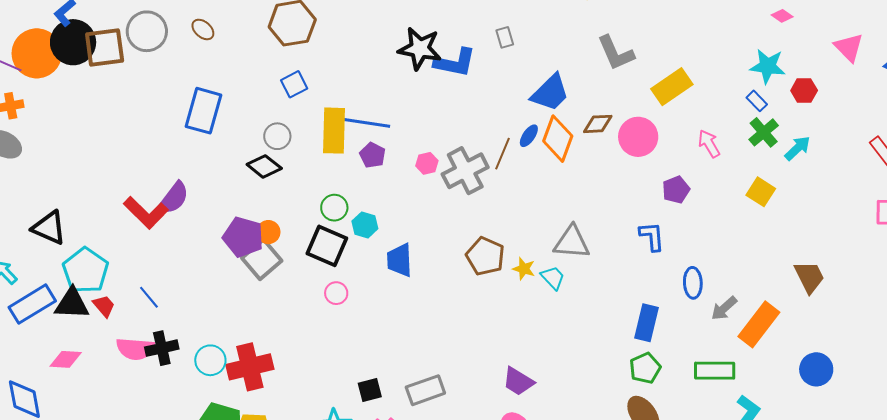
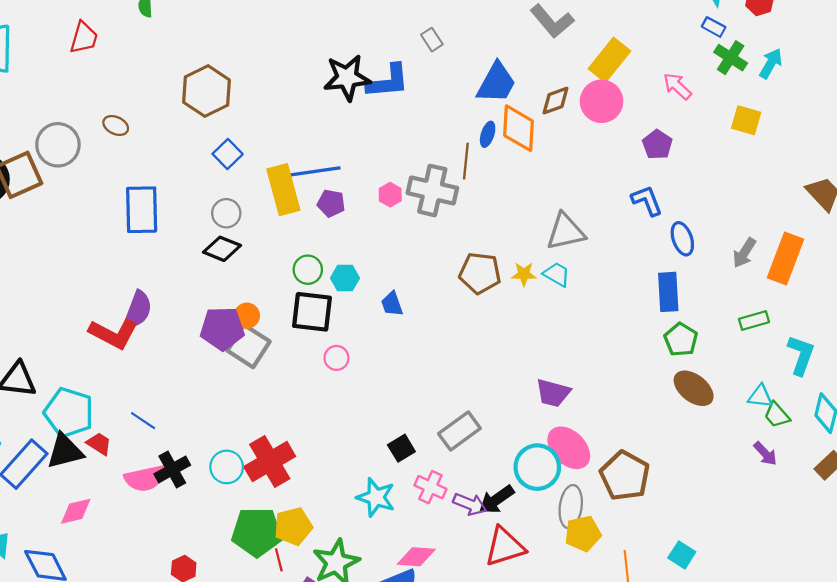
yellow rectangle: (672, 87) -> (609, 60), moved
gray cross: (465, 171) -> (432, 190), turned -33
blue trapezoid: (400, 260) -> (392, 304), size x0.7
blue ellipse: (693, 283) -> (682, 239), moved
green rectangle: (715, 371) -> (754, 320), size x0.7

